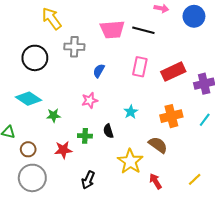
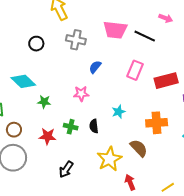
black circle: (35, 58) -> (36, 44), size x0.6

